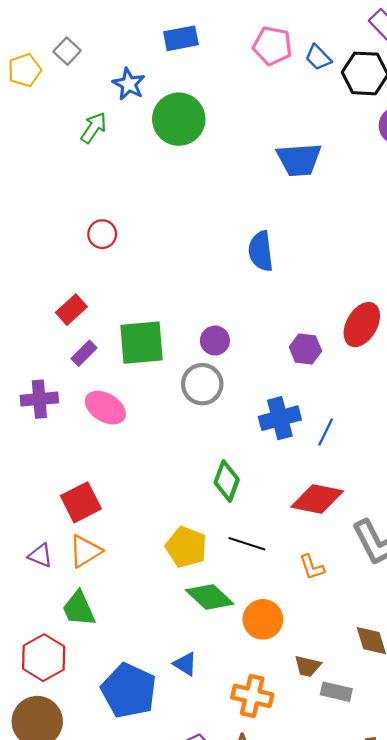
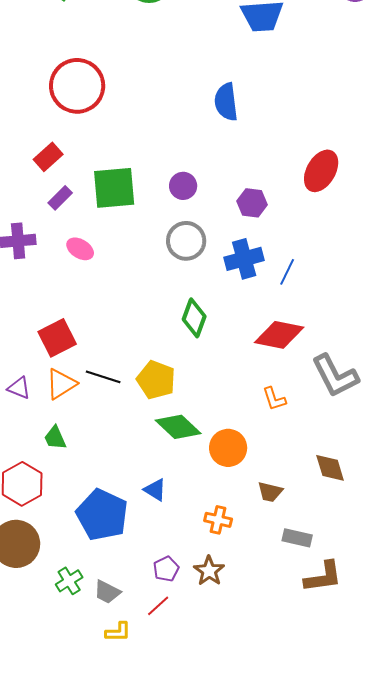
red circle: (102, 234) -> (77, 86), size x2.0
purple hexagon: (305, 349) -> (252, 203), moved
gray circle: (202, 384) -> (186, 241), moved
pink ellipse: (105, 408) -> (80, 249), size x0.7
black line: (247, 544) -> (103, 377), moved
green trapezoid: (79, 609) -> (55, 438), size x0.7
gray rectangle: (336, 692) -> (297, 538), moved
orange cross: (252, 696) -> (218, 520), size x0.7

